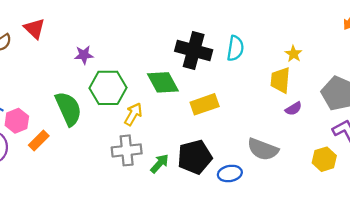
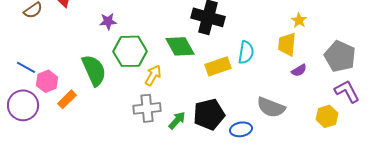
cyan semicircle: (235, 48) -> (246, 52), moved

